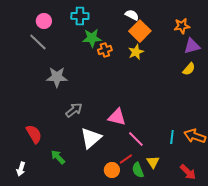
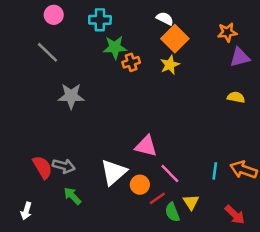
pink circle: (44, 21) -> (54, 15), moved
yellow semicircle: (189, 69) -> (236, 97), moved, turned -120
gray arrow: (74, 110) -> (64, 166), moved, turned 54
orange circle: (112, 170) -> (140, 185), moved

